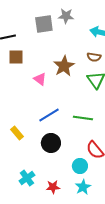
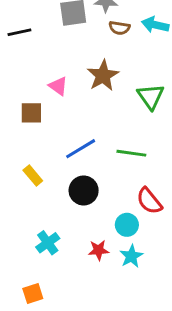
brown square: (16, 57) -> (31, 113), moved
brown semicircle: (94, 57) -> (119, 28), moved
pink triangle: (40, 79) -> (58, 86), moved
red star: (53, 187) -> (99, 250), moved

